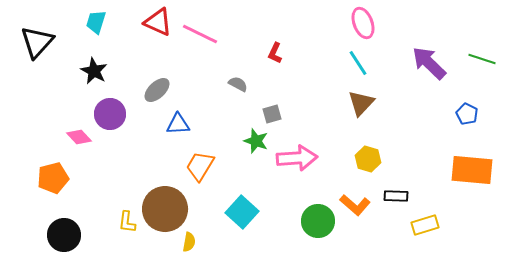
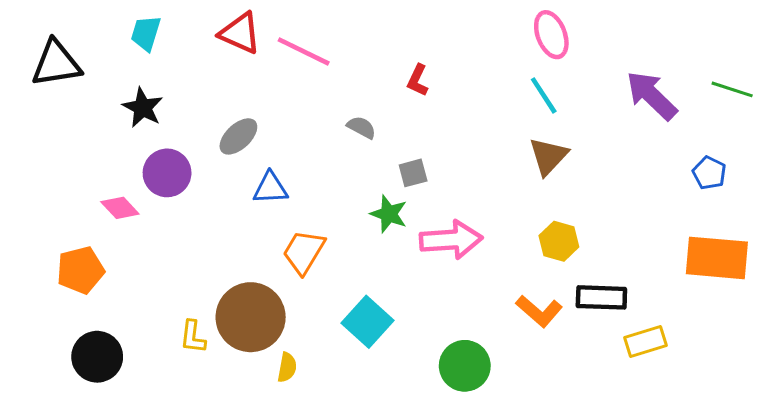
black triangle: (37, 42) -> (56, 64), turned 39
black rectangle: (396, 196) -> (601, 297), size x1.4
green circle: (318, 221) -> (465, 366), moved

